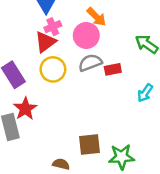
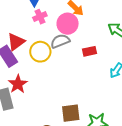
red triangle: (45, 42) -> (16, 42), moved
gray semicircle: (90, 63) -> (60, 41), moved

